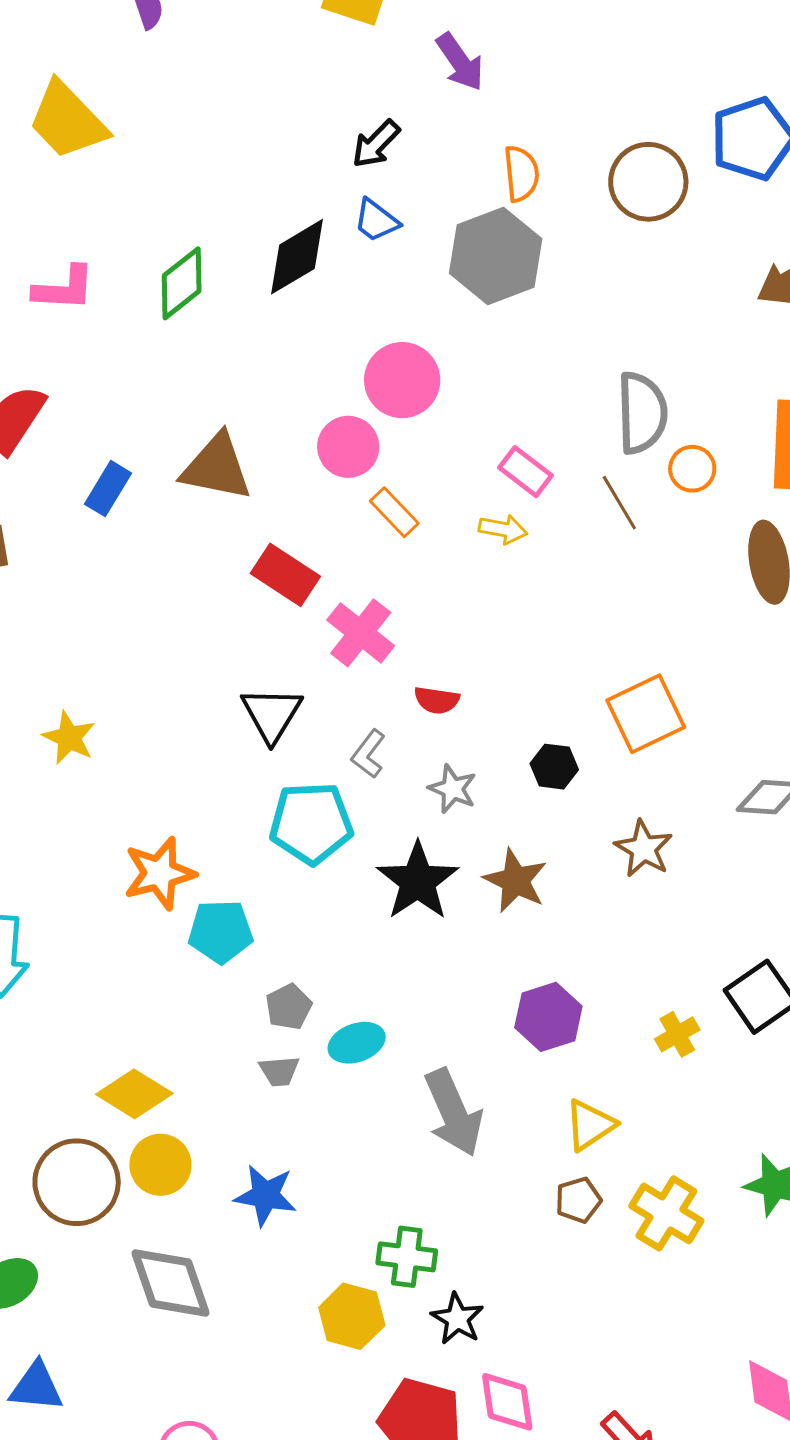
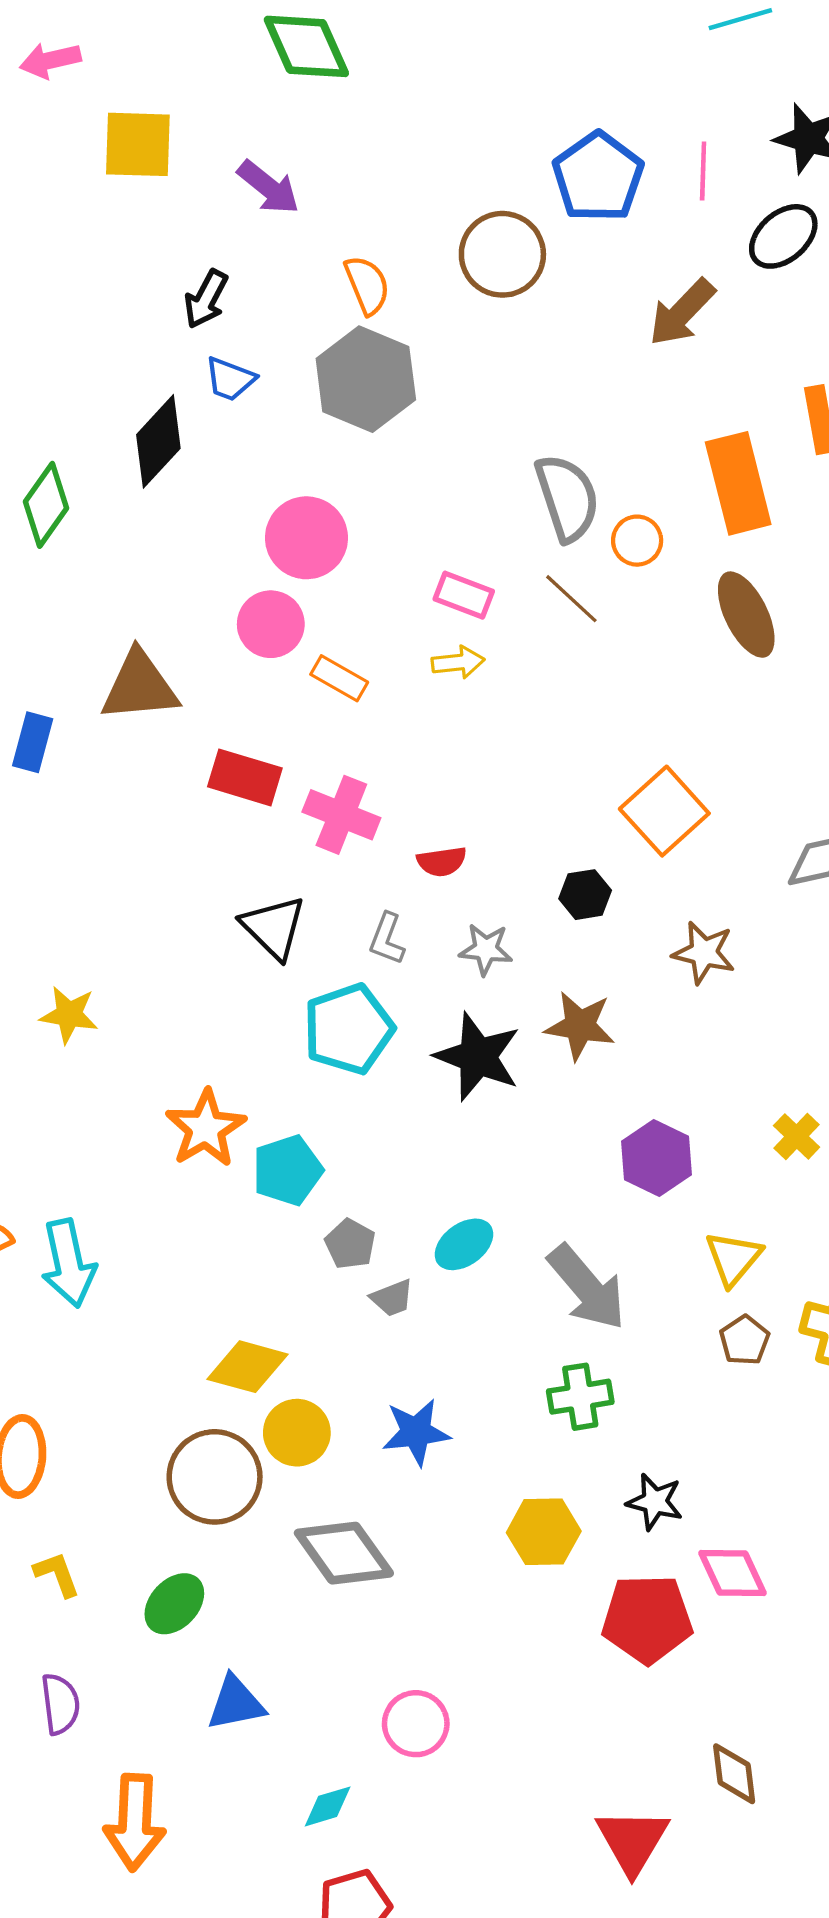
gray pentagon: (289, 1007) -> (350, 1244), moved
green cross: (407, 1257) -> (580, 1397), moved

